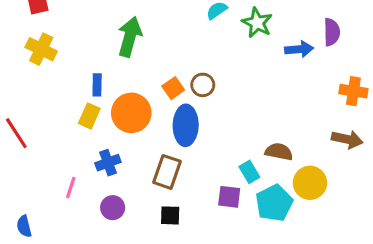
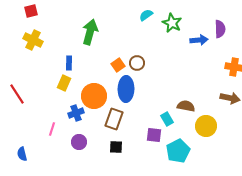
orange circle: (131, 113) -> (94, 96), moved
cyan pentagon: (274, 203) -> (178, 151), moved

